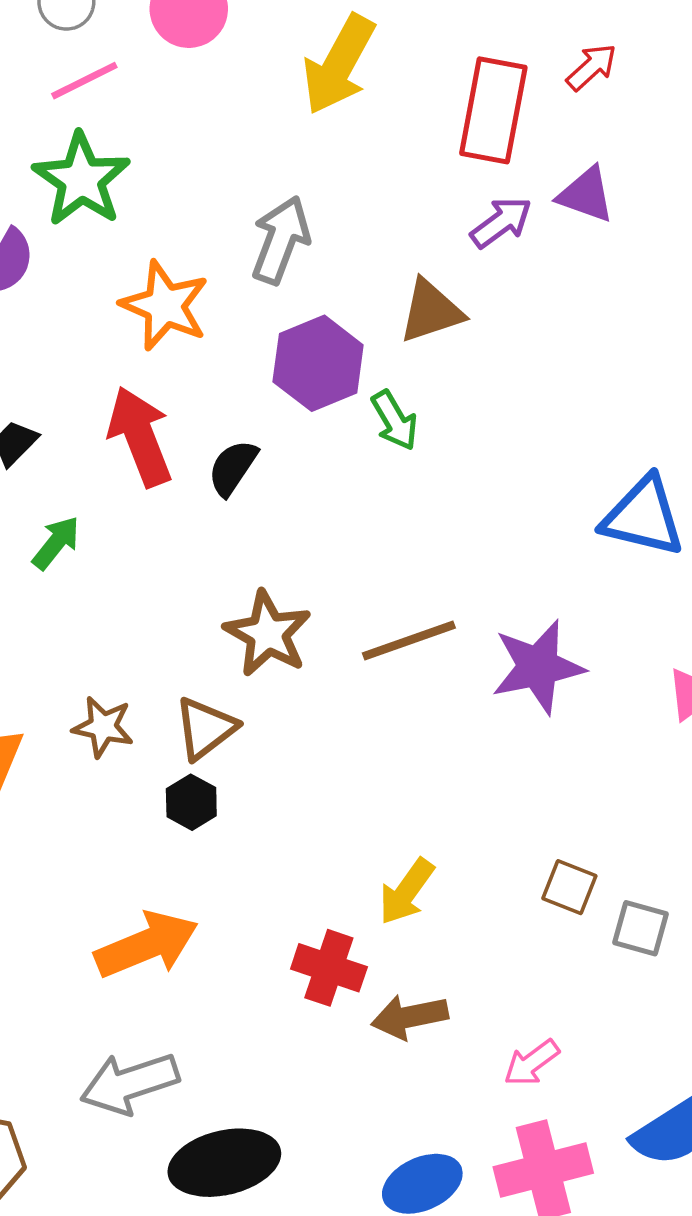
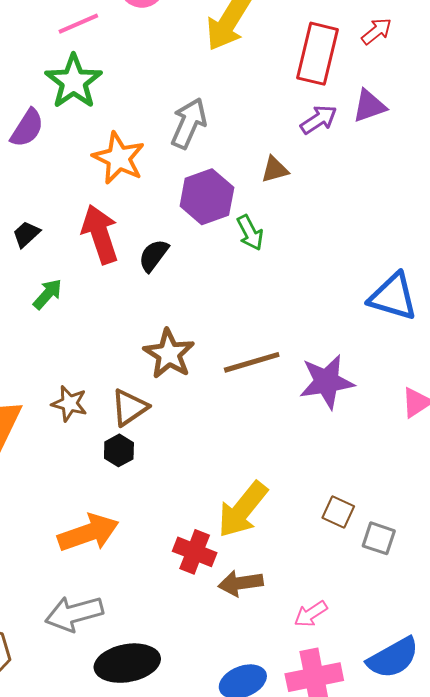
purple triangle: (586, 195) -> (369, 106), turned -42
brown triangle: (431, 311) -> (275, 170), size x0.7
yellow arrow: (406, 892) -> (243, 510), size x1.5

